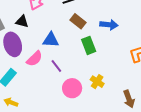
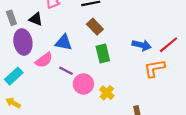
blue arrow: (109, 25) -> (142, 45), moved
purple line: (56, 66) -> (66, 71), turned -32
pink circle: (72, 88) -> (83, 84), moved

